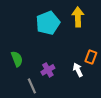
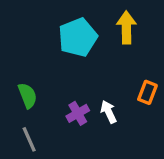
white arrow: (78, 70) -> (109, 112), moved
gray line: (32, 86) -> (29, 139), moved

